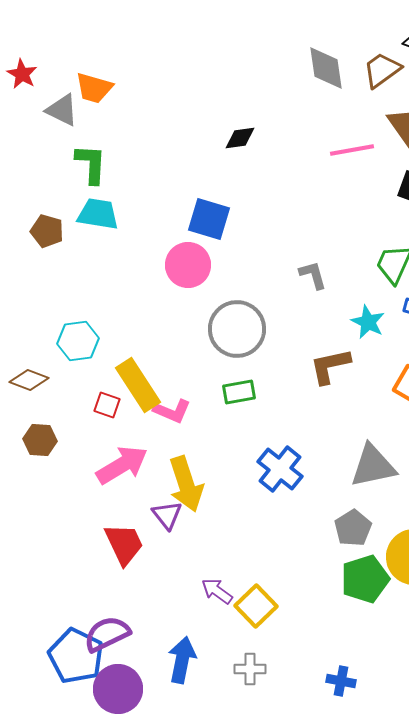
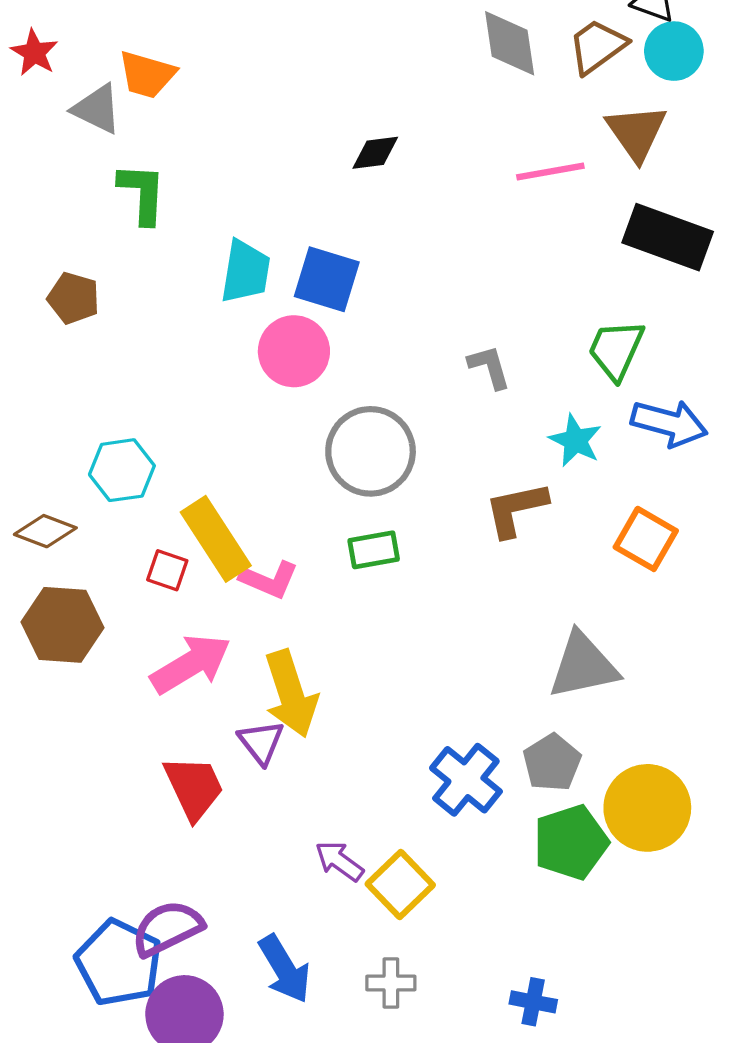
cyan trapezoid: (98, 214) -> (245, 272), moved, turned 90
brown hexagon: (40, 440) -> (62, 625), size x1.5
blue cross: (280, 469) -> (466, 780), moved
blue arrow: (182, 660) -> (285, 969), turned 138

